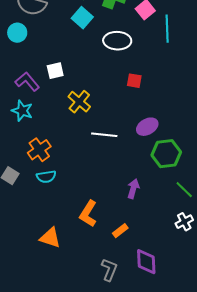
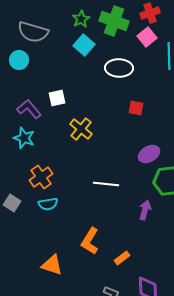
white line: (104, 135) -> (106, 184), moved
purple arrow: (133, 189) -> (145, 210), moved

